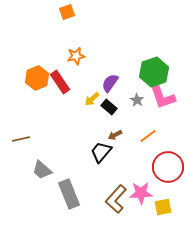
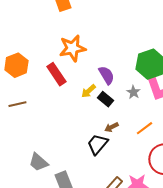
orange star: (76, 56) -> (72, 48), size x1.5
orange hexagon: (37, 78) -> (16, 65), moved
purple semicircle: (110, 83) -> (106, 75), turned 114
brown line: (21, 139) -> (17, 104), moved

